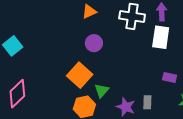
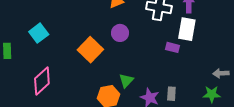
orange square: (80, 75) -> (90, 50), moved
purple rectangle: (170, 77) -> (172, 47), moved

